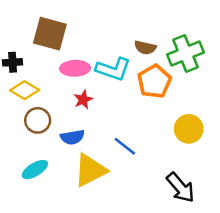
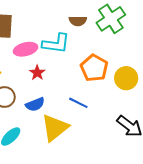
orange pentagon: (154, 81) -> (94, 68), moved

